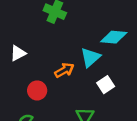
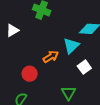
white triangle: (18, 53) -> (12, 30), moved

